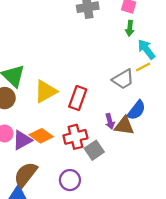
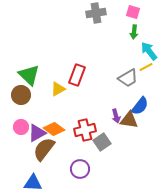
yellow triangle: (46, 91) -> (58, 89), size x0.7
red rectangle: (78, 98) -> (77, 75), moved
brown semicircle: (26, 175) -> (44, 149), moved

